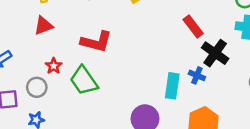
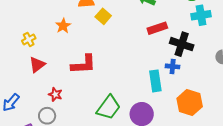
red rectangle: (193, 26) -> (157, 28), turned -54
green trapezoid: (84, 81) -> (108, 107), moved, turned -92

